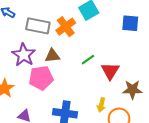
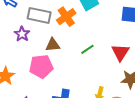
purple star: (24, 55) -> (22, 34), moved, size x0.7
red triangle: (110, 71) -> (120, 52), moved

